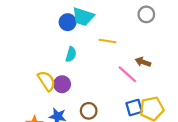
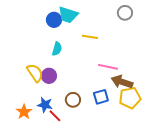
brown arrow: (143, 62) -> (122, 82), moved, size x1.5
pink line: (127, 74) -> (108, 67), turned -30
blue square: (134, 108) -> (101, 97), moved

